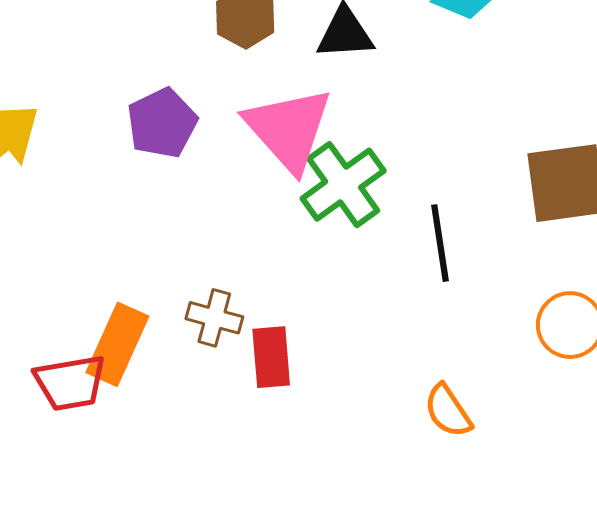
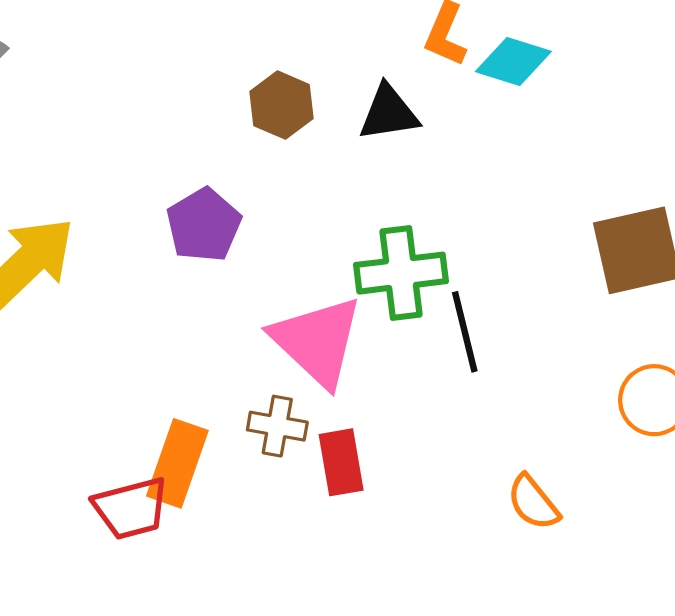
pink triangle: (288, 129) -> (317, 341), moved
green cross: (343, 185) -> (401, 273), turned 34
black line: (440, 243) -> (465, 332), moved

